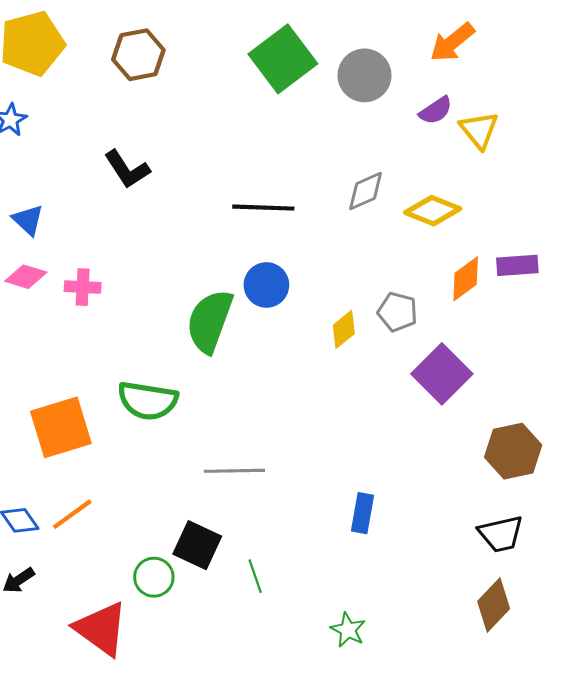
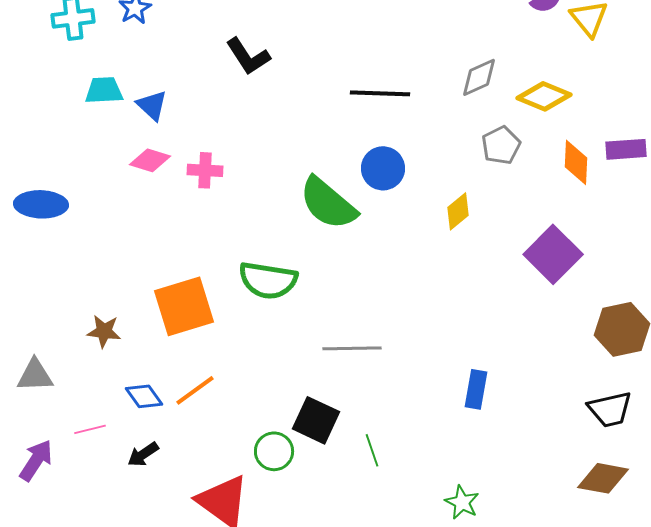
orange diamond: (466, 279) -> (576, 162), turned -51
gray pentagon: (398, 312) -> (501, 145), moved, turned 30
green semicircle: (210, 321) -> (328, 203), turned -70
brown diamond: (494, 605) -> (603, 478), turned 57

